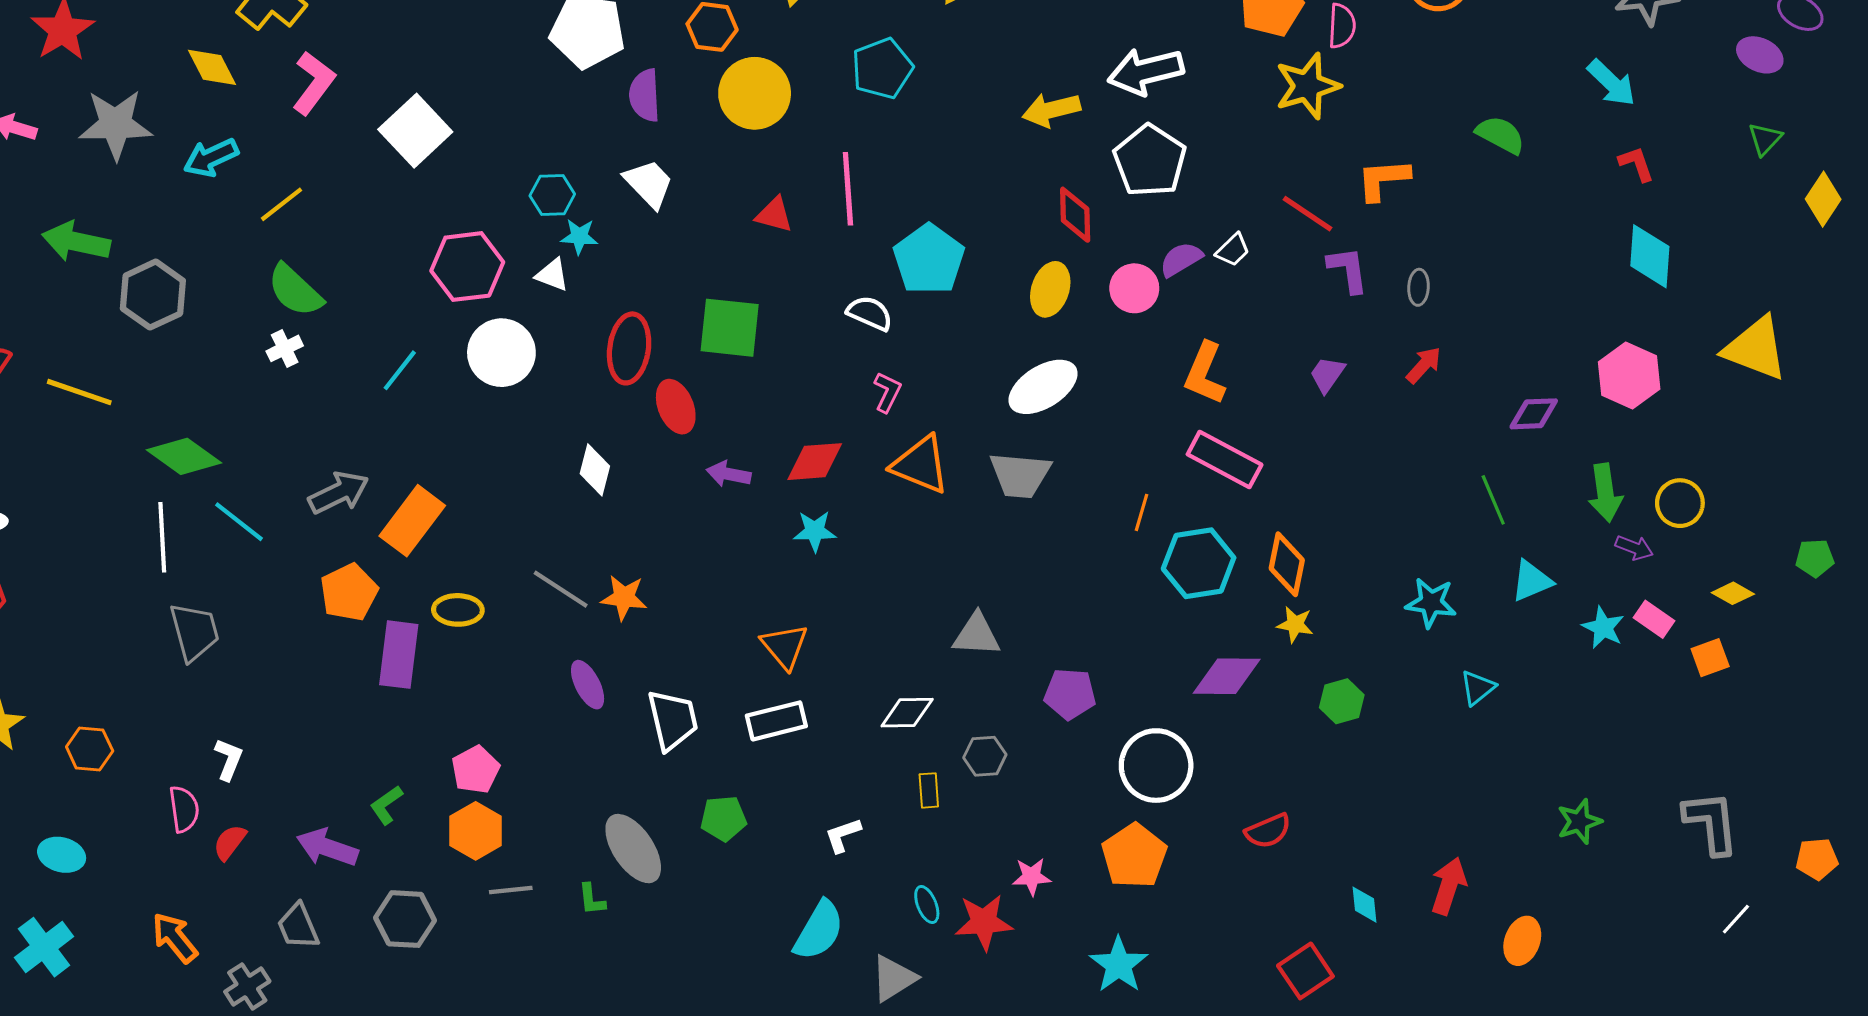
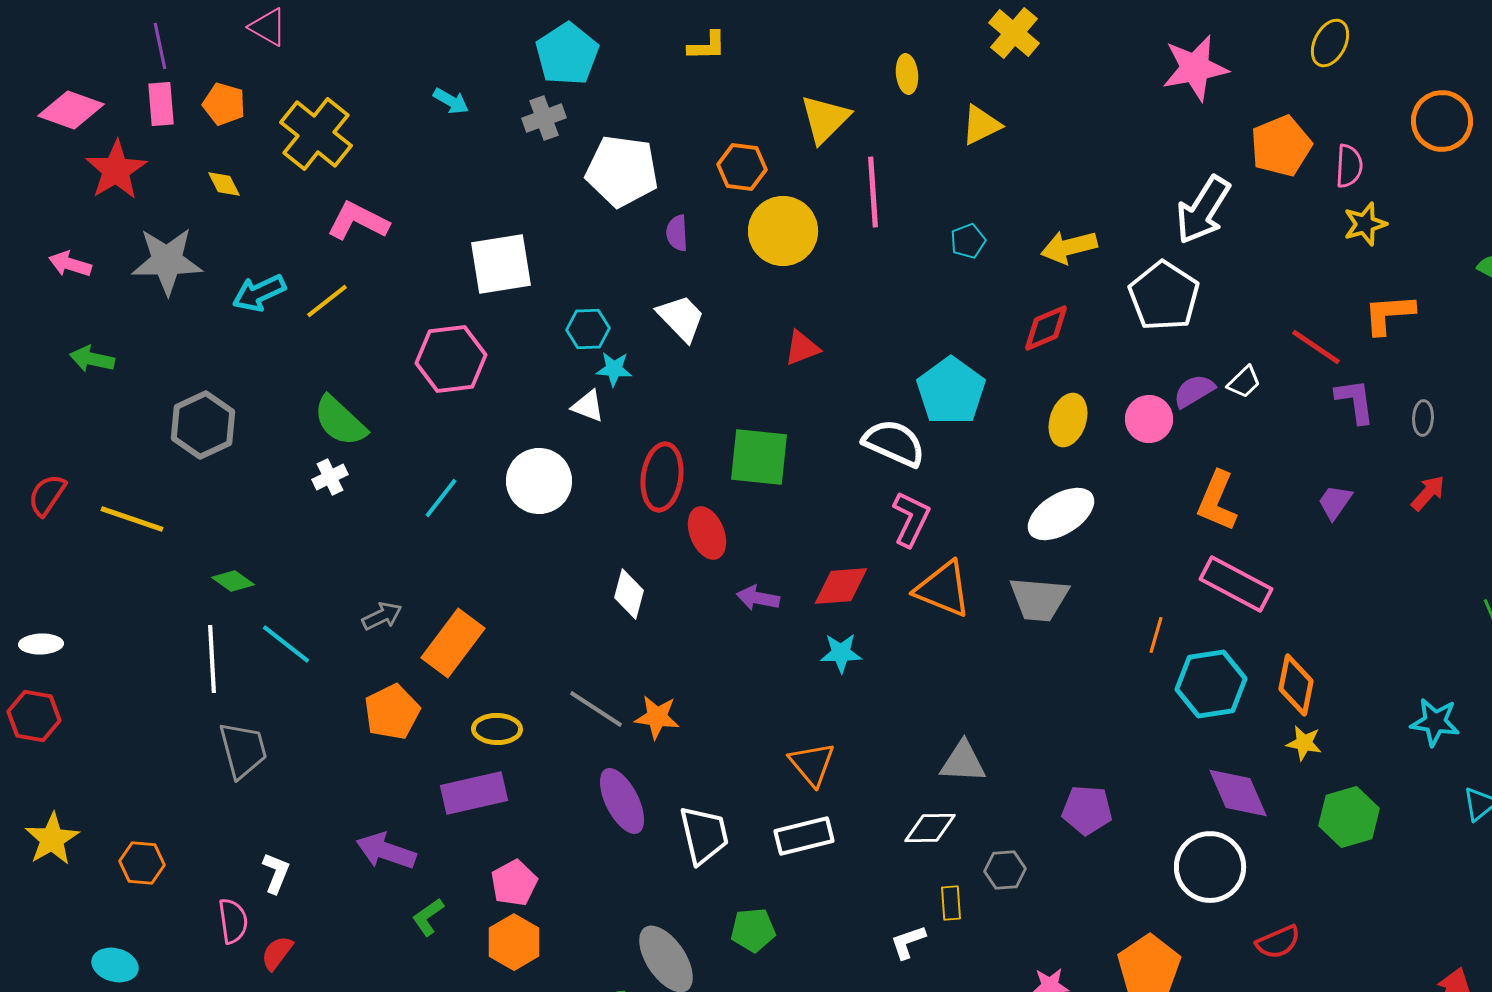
yellow diamond: (212, 67) -> (224, 184), moved, size x0.7
cyan pentagon: (882, 68) -> (968, 241), moved, size x0.6
white arrow: (1146, 72) -> (1203, 210), moved, turned -44
pink L-shape: (314, 83) -> (358, 221), turned -100
yellow star: (1308, 86) -> (1365, 224), moved, size x0.7
purple semicircle: (645, 95) -> (677, 233), size x0.7
white square: (415, 131) -> (501, 264), moved, turned 34
pink line: (848, 189) -> (873, 192), moved
yellow line: (282, 204) -> (327, 301), moved
red triangle: (774, 215) -> (802, 348), turned -36
red diamond: (1075, 215) -> (1046, 328), moved, turned 68
green arrow: (76, 242) -> (92, 359), moved, size x0.7
pink hexagon: (467, 267) -> (451, 359), moved
white semicircle: (870, 313) -> (894, 443), size x1.4
pink L-shape: (887, 392) -> (911, 519), size x1.4
green diamond: (184, 456) -> (233, 581), size x0.6
gray arrow: (339, 493) -> (382, 616), size x0.7
gray triangle: (977, 635) -> (963, 762), moved
purple rectangle: (399, 655) -> (474, 793), moved, turned 70
purple diamond: (1227, 676) -> (1238, 793), turned 66
purple ellipse: (588, 685) -> (622, 801), size x1.4
green hexagon: (1342, 701) -> (1349, 817), size x1.4
white circle: (1156, 766) -> (1210, 867), moved
white L-shape: (843, 835) -> (908, 942), moved
purple arrow: (327, 847) -> (386, 851), moved

